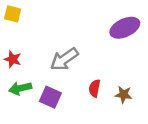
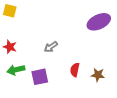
gray arrow: (64, 59) -> (51, 47), size x0.6
purple square: (50, 97) -> (40, 77), turned -36

